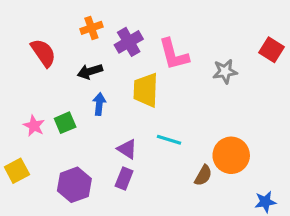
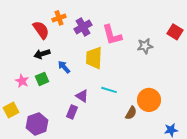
red semicircle: (43, 53) -> (41, 30), moved
black arrow: (90, 71) -> (42, 54), moved
blue arrow: (99, 104) -> (64, 67), turned -48
purple rectangle: (124, 179) -> (72, 112), moved
purple hexagon: (74, 185) -> (37, 124), moved

